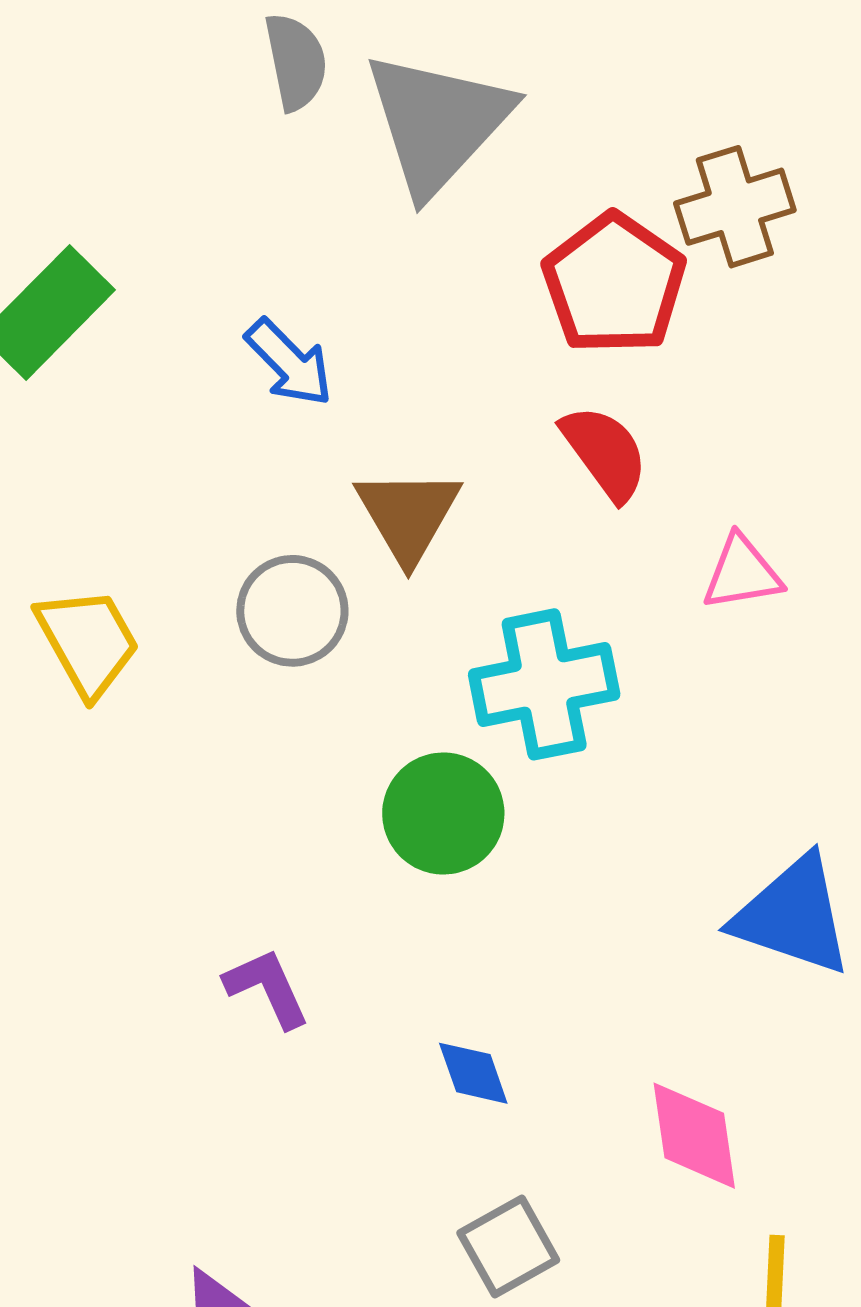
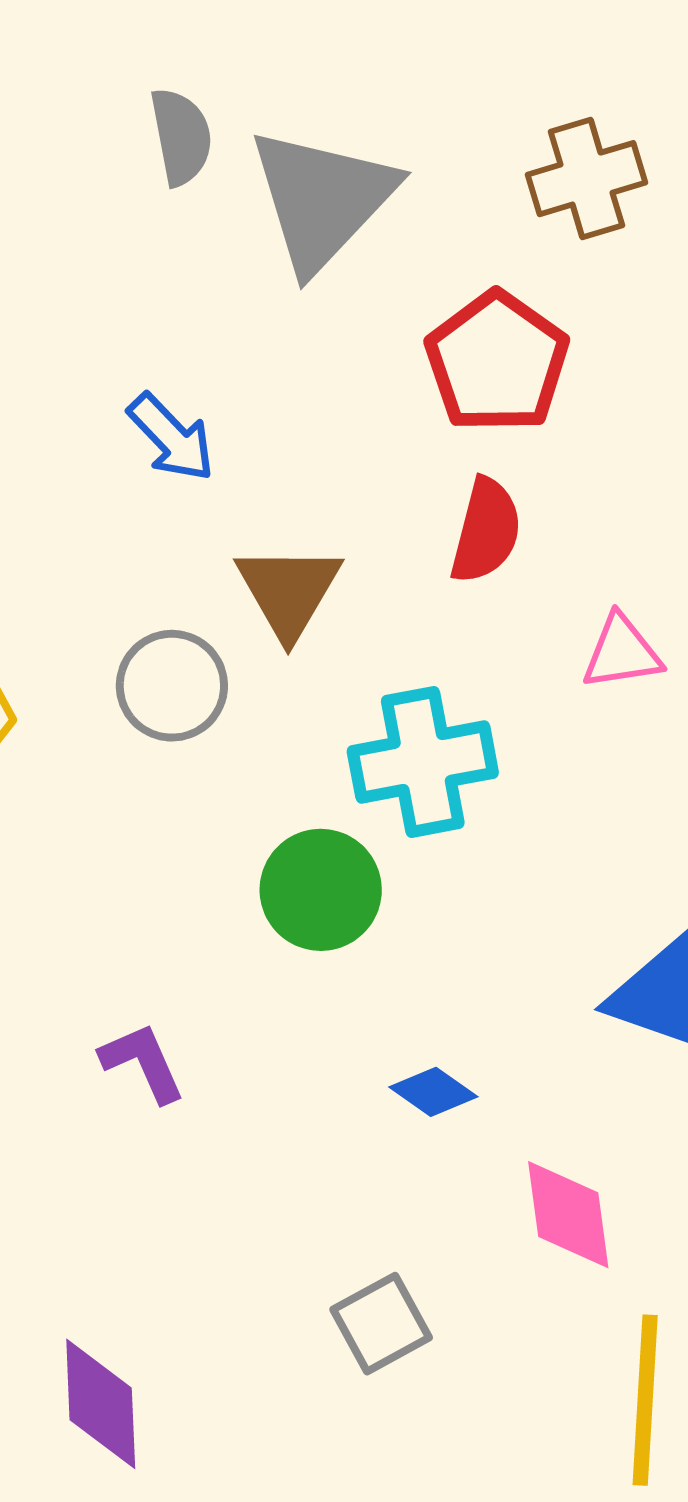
brown cross: (735, 207) -> (586, 179), moved
red semicircle: (605, 453) -> (486, 531), turned 50
blue diamond: (473, 1073) -> (433, 1092), moved, turned -36

